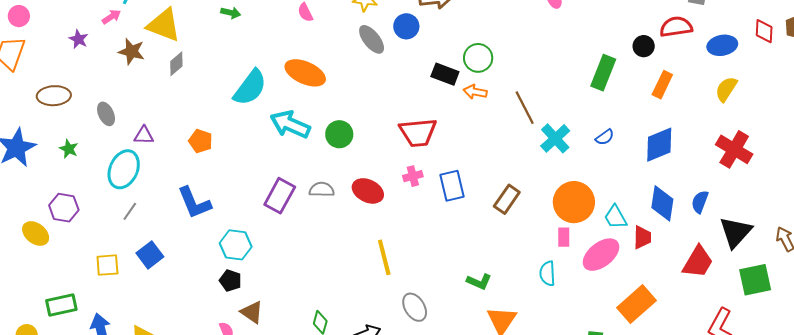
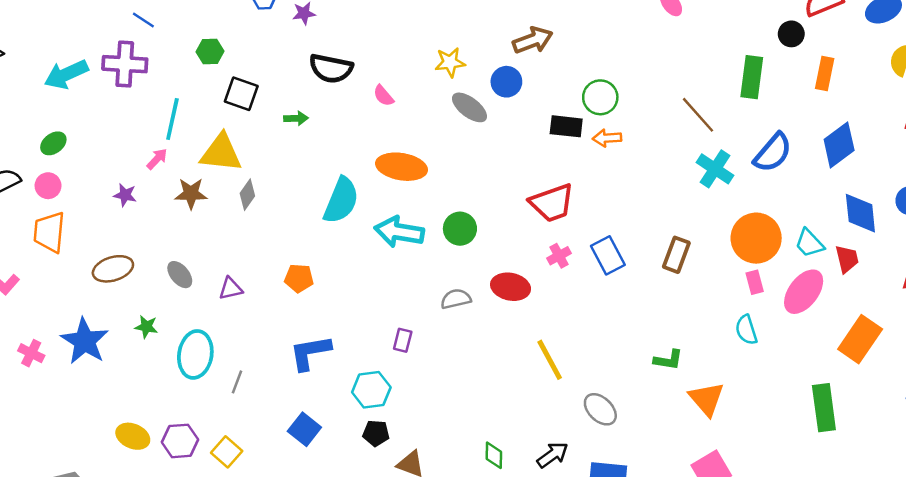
brown line: (525, 108) -> (698, 115), moved
blue semicircle: (605, 137) -> (773, 153), size x1.8
cyan ellipse: (124, 169) -> (195, 354), moved
purple rectangle: (280, 196) -> (403, 340), moved, size x0.6
blue L-shape: (194, 203) -> (310, 353), turned 117
purple hexagon: (64, 208) -> (180, 441), moved
blue square: (150, 255) -> (304, 429), moved
yellow square: (107, 265) -> (227, 452), turned -30

